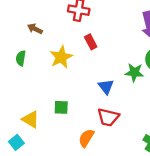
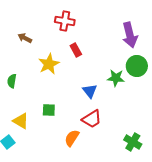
green semicircle: (21, 58) -> (12, 81), moved
red trapezoid: (108, 117) -> (92, 119), turned -45

